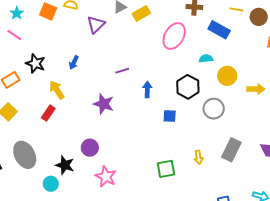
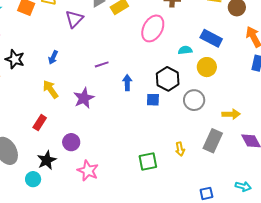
blue rectangle: (219, 30) -> (211, 38), moved
yellow arrow: (256, 89) -> (231, 114), moved
yellow arrow: (57, 90) -> (50, 89), moved
purple star: (104, 104) -> (84, 98), turned 30
red rectangle: (48, 113) -> (40, 123), moved
blue square: (170, 116) -> (153, 100), moved
black star: (65, 165) -> (47, 160), turned 30

